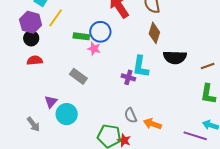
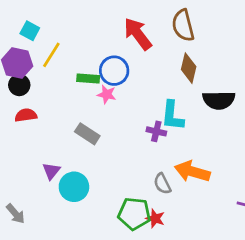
gray arrow: (33, 124) -> (15, 214), moved
orange arrow: (152, 124) -> (192, 172), moved, size x1.4

